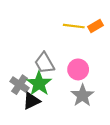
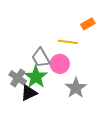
yellow line: (74, 26) -> (68, 42), moved
pink circle: (78, 69) -> (60, 64), moved

